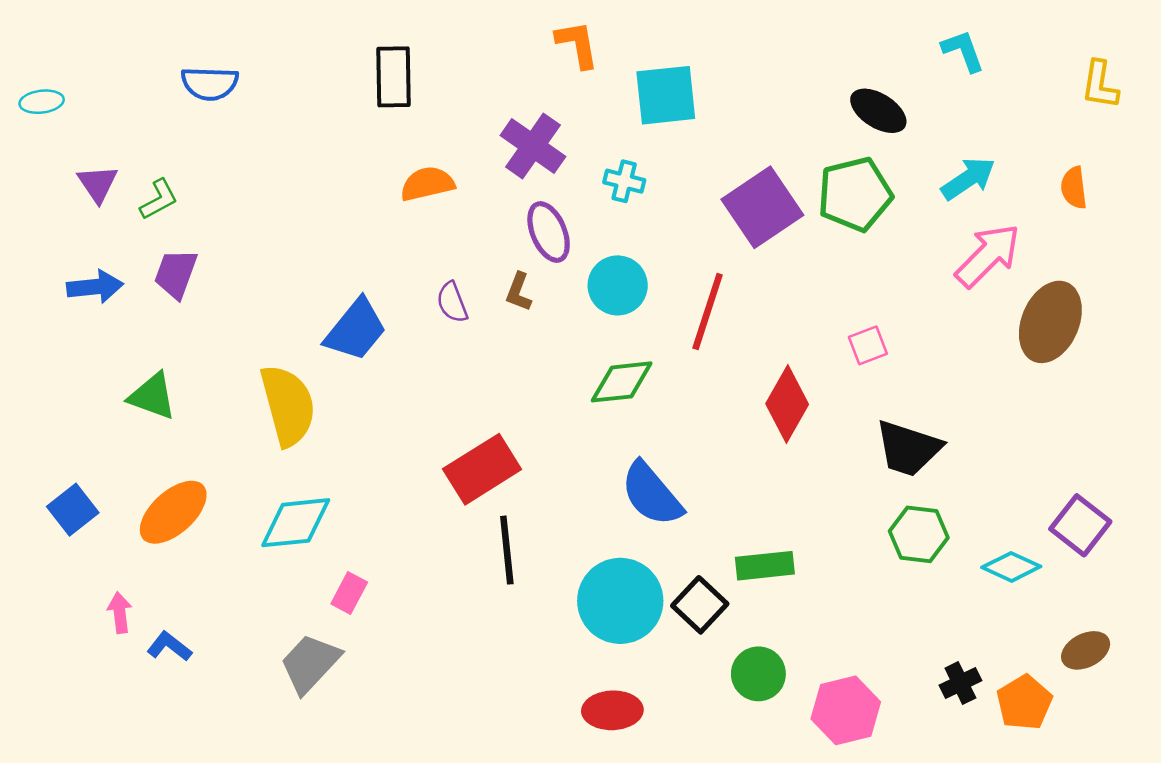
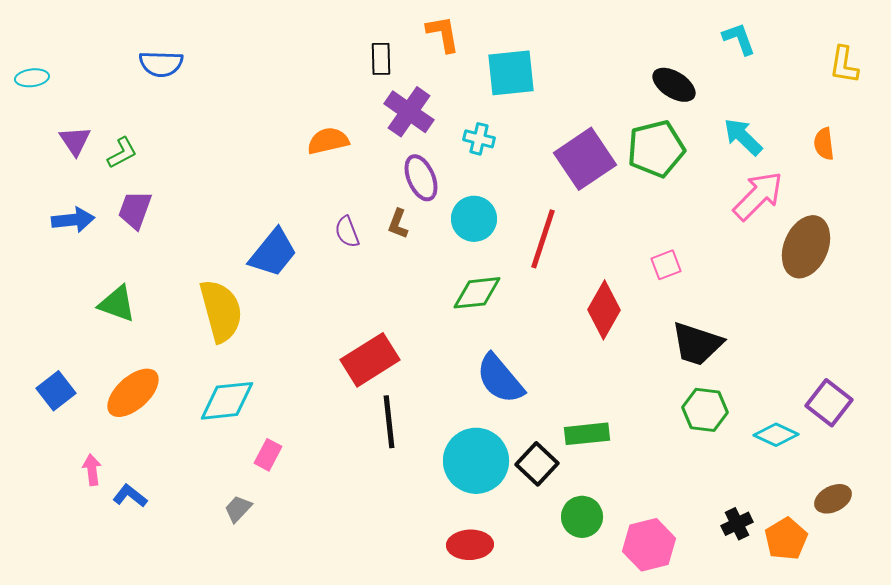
black rectangle: (393, 77) -> (381, 59), moved, size x0.7
cyan arrow: (968, 179) -> (743, 137), turned -102
gray trapezoid: (310, 663) -> (238, 509), size x0.6

